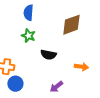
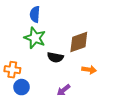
brown diamond: (71, 25) -> (79, 42), moved
green star: (28, 36) -> (35, 38), size x1.5

